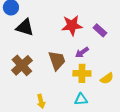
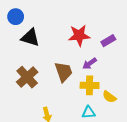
purple rectangle: (100, 30) -> (108, 41), turned -72
yellow semicircle: (107, 78) -> (109, 97), moved, turned 72

